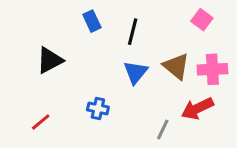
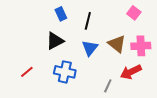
black triangle: (50, 60) -> (55, 41), moved
blue cross: (98, 108) -> (65, 72), size x1.5
red line: (41, 122) -> (27, 72), moved

